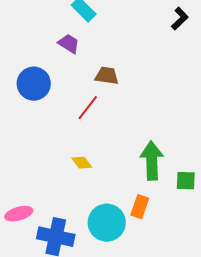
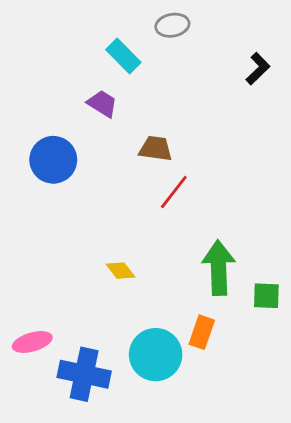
red line: (88, 108) -> (174, 192), moved

